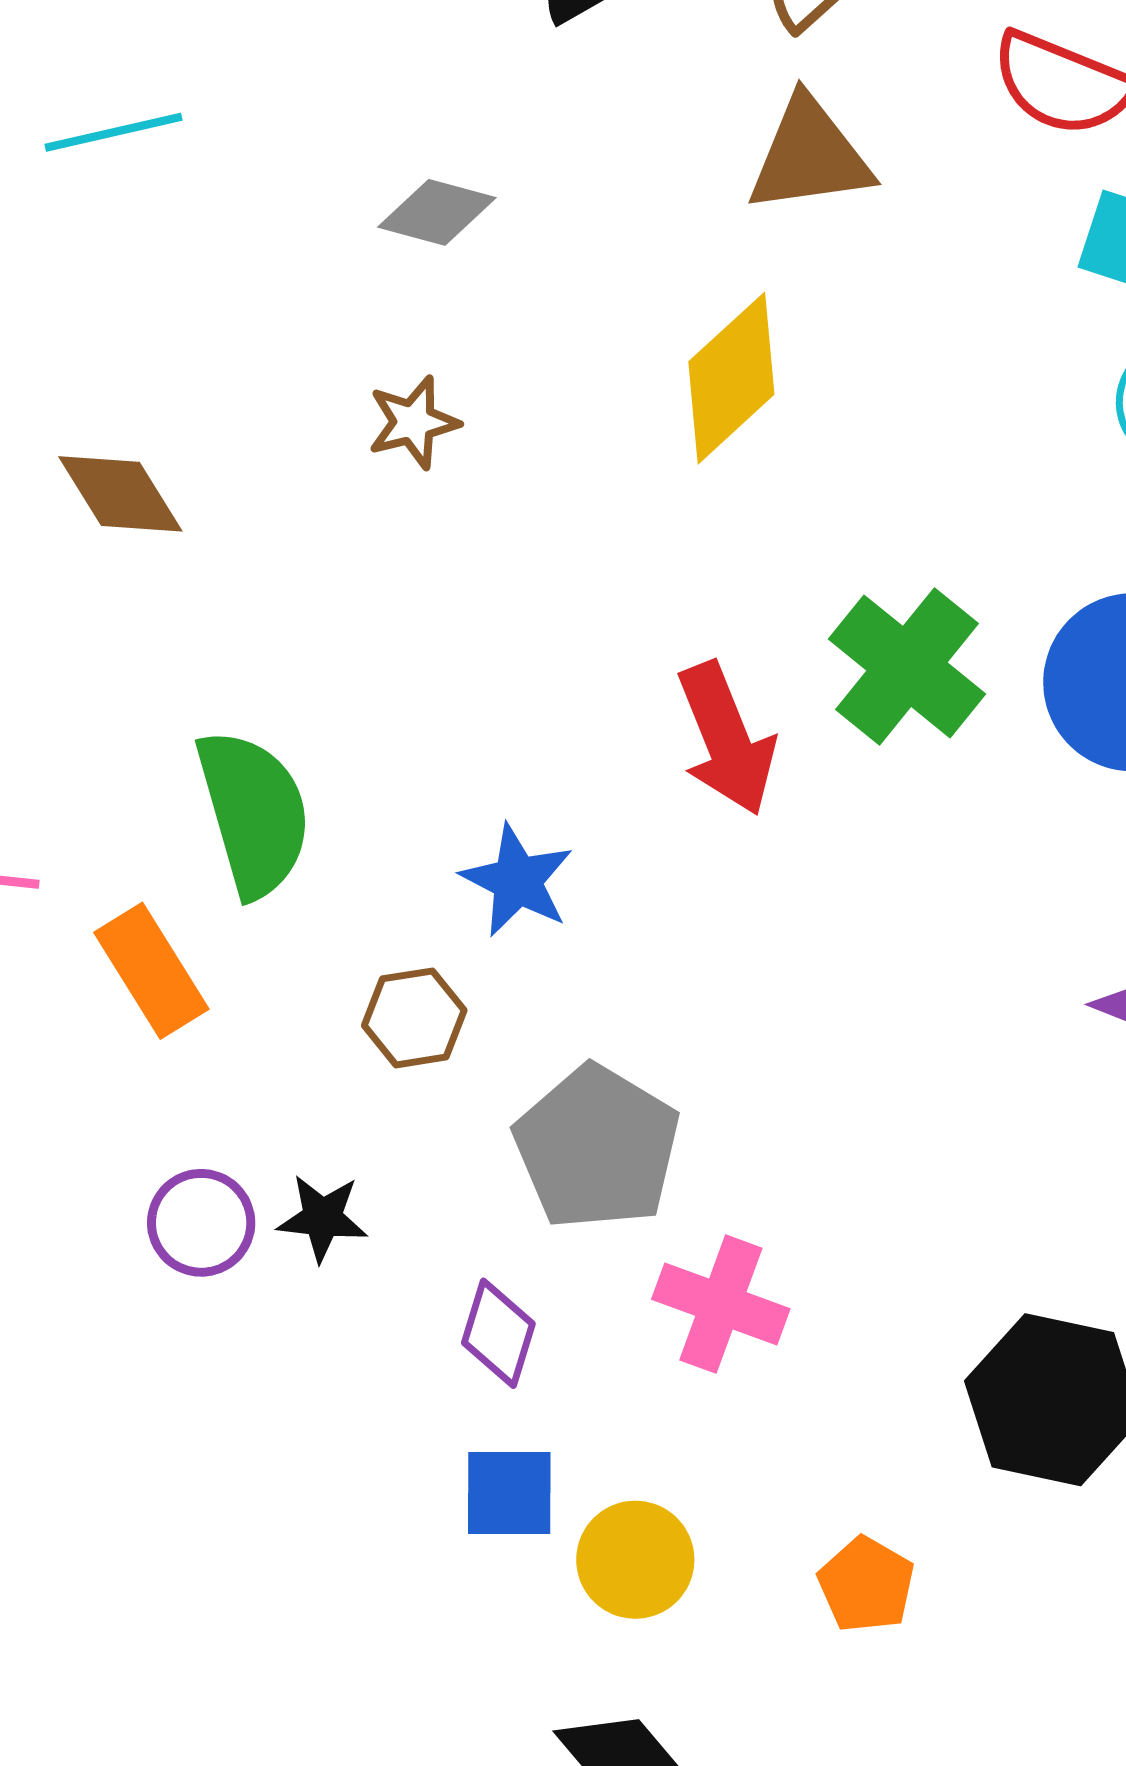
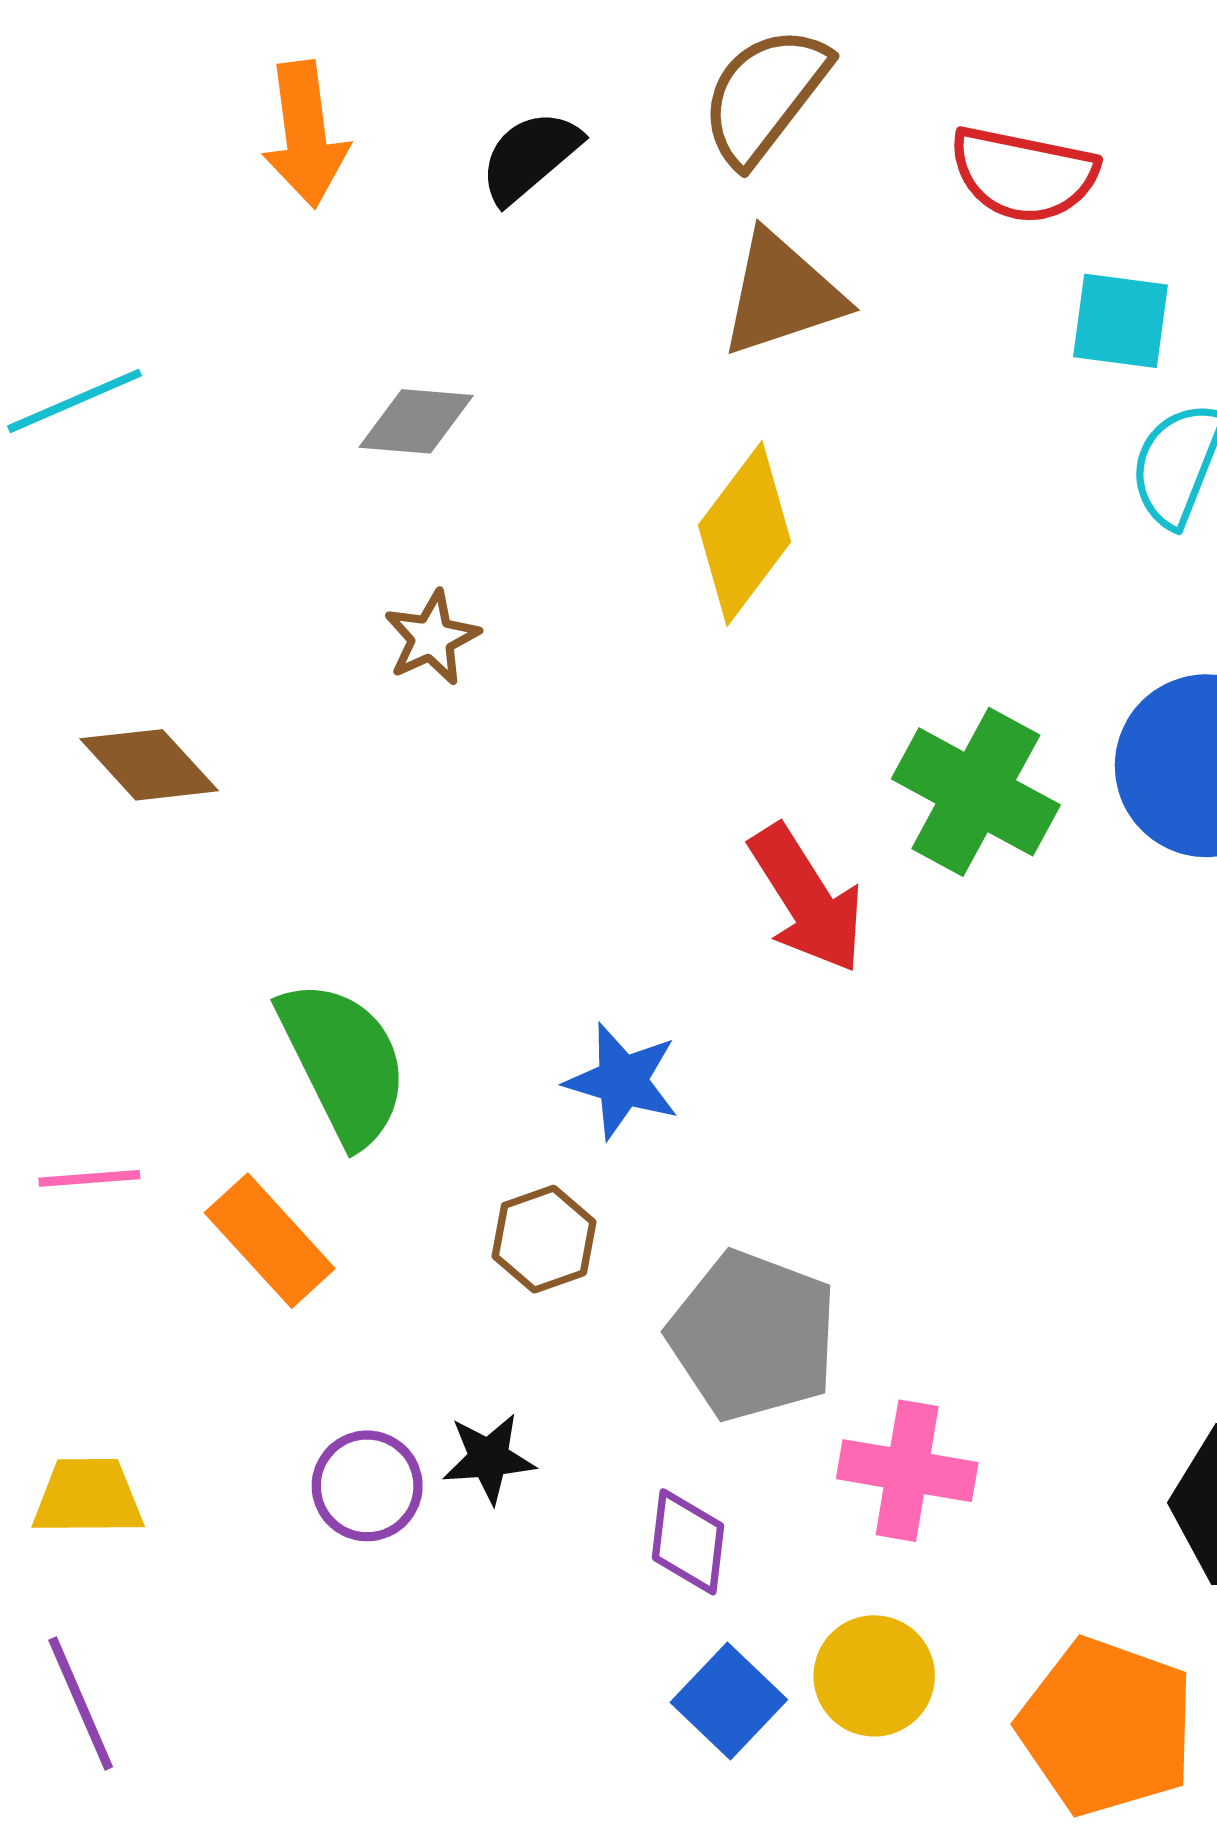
blue square: (509, 1493) -> (729, 1701), turned -36
yellow circle: (635, 1560) -> (874, 1676), moved
orange pentagon: (866, 1585) -> (1107, 1727), size x1.8

